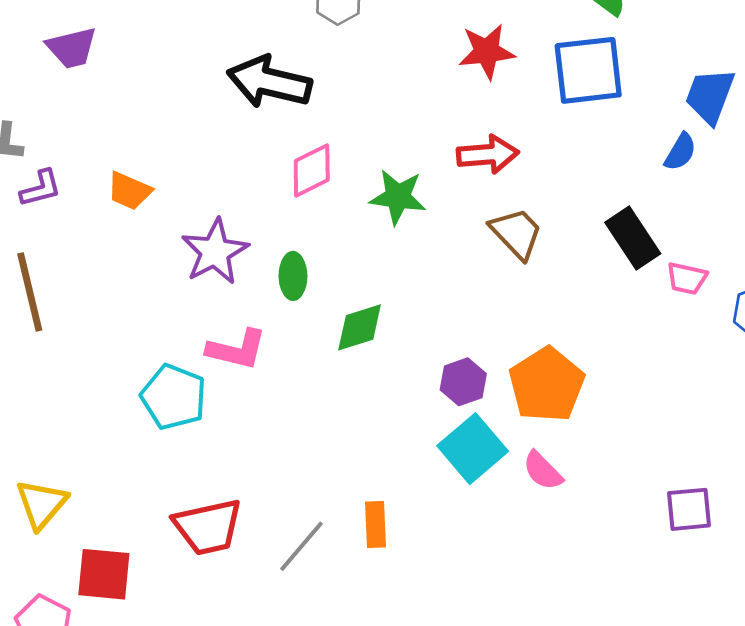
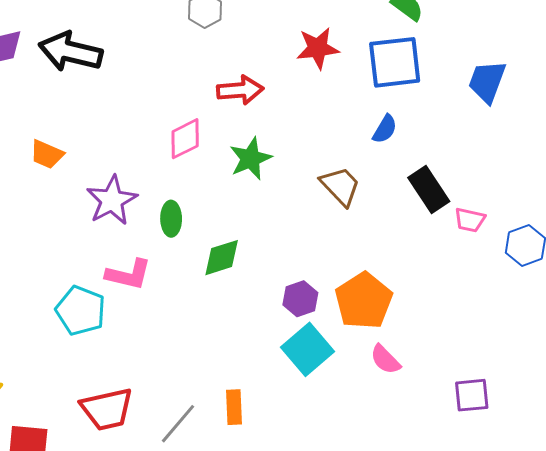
black arrow: (269, 82) -> (70, 52), moved
blue semicircle: (680, 152) -> (385, 129), moved
red arrow: (488, 154) -> (240, 90), moved
green star: (398, 197) -> (250, 159), turned -30
pink semicircle: (543, 471) -> (385, 360), moved

